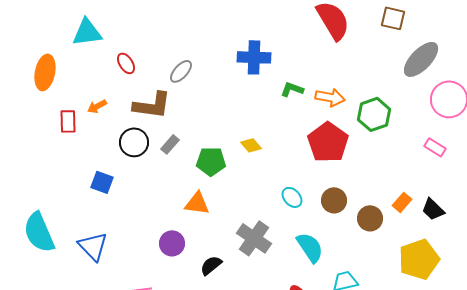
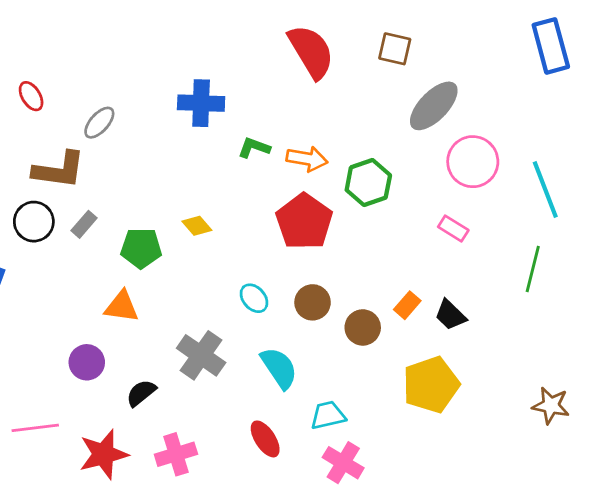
red ellipse: (126, 63) -> (31, 96), moved

